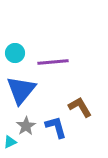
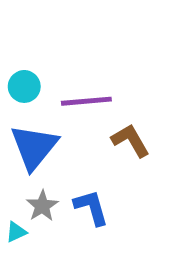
brown L-shape: (80, 107) -> (131, 140), moved

